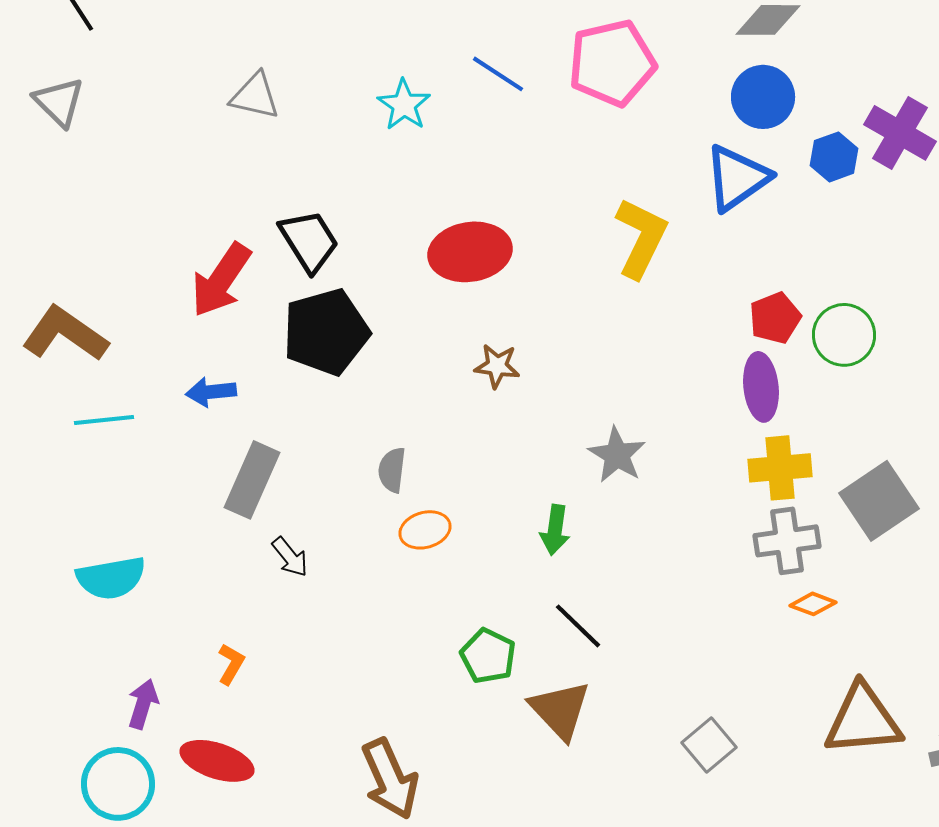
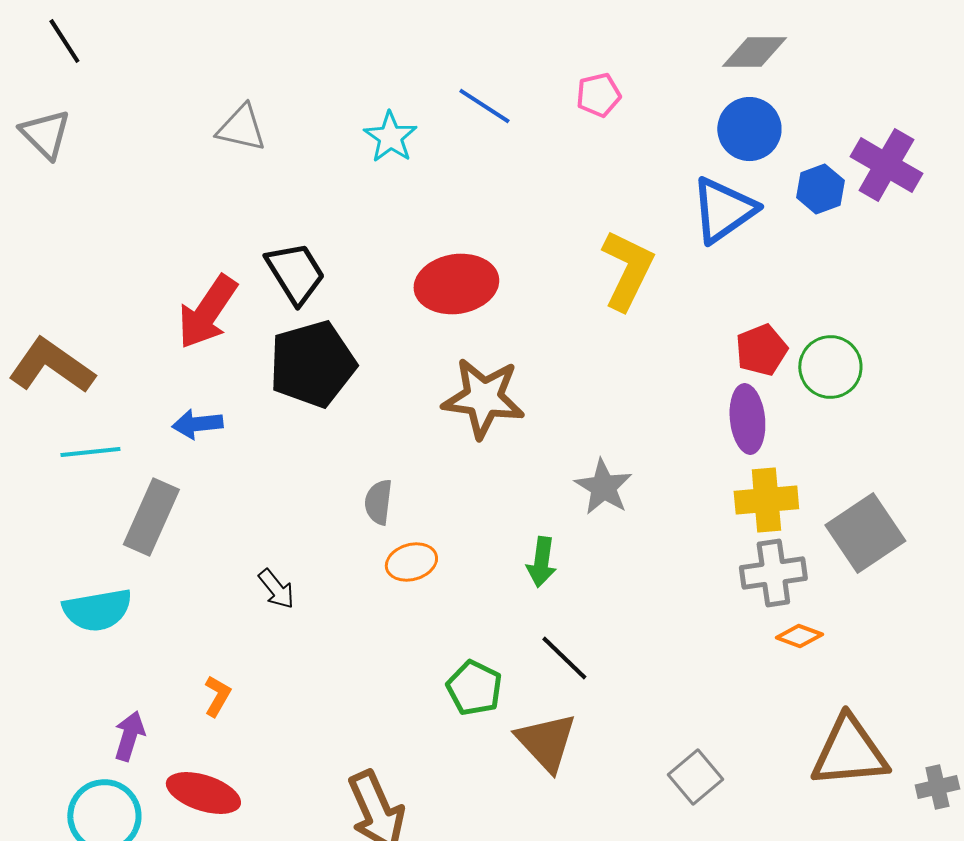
pink pentagon: (612, 63) -> (598, 95), size x0.5
brown star: (497, 366) -> (483, 398), size x1.8
gray rectangle: (252, 480) -> (151, 517), moved

